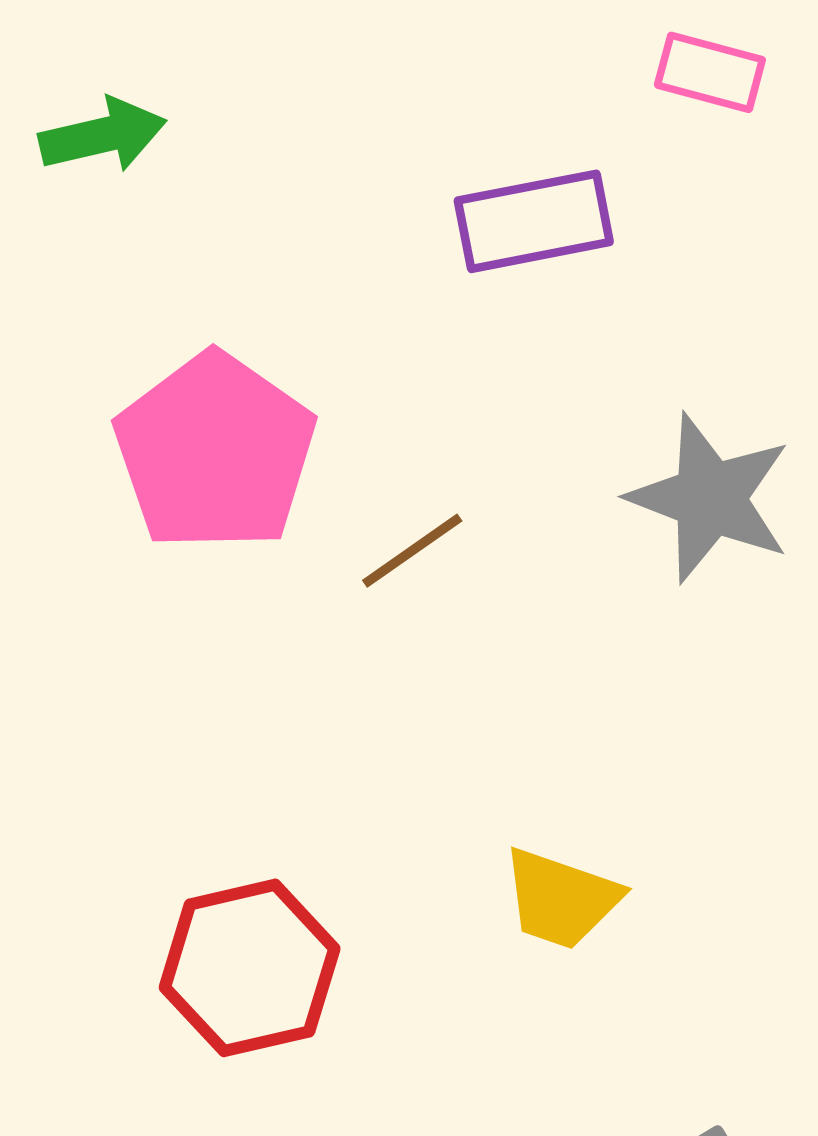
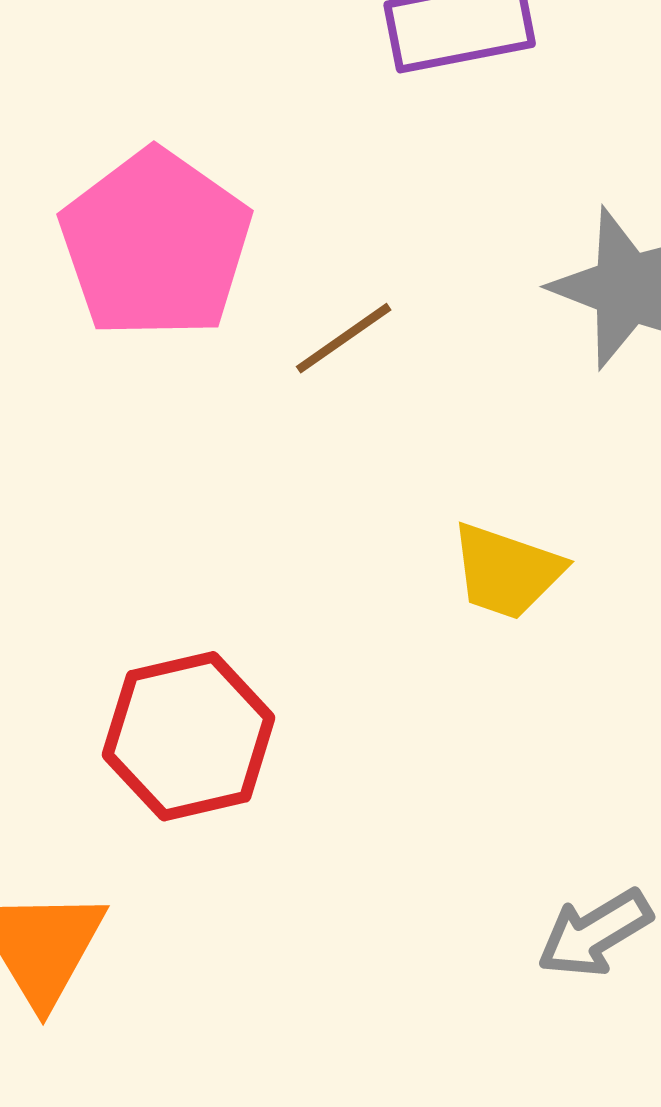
yellow trapezoid: (561, 899) -> (507, 571), moved

